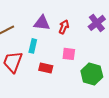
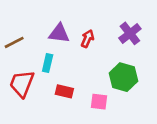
pink square: (69, 54) -> (99, 102), moved
green hexagon: (92, 74) -> (123, 77), moved

